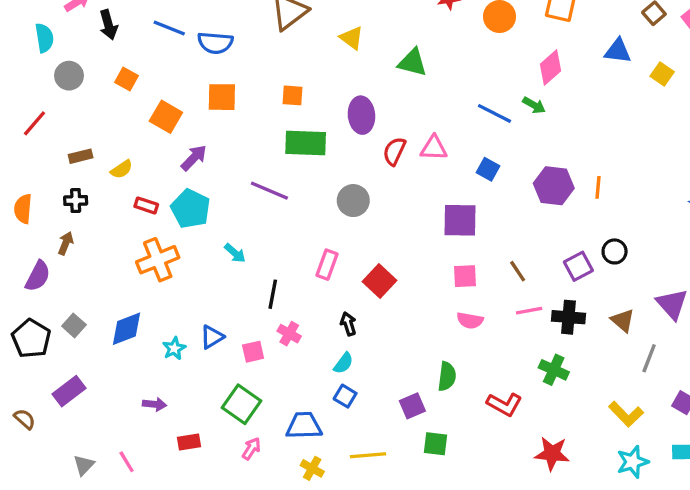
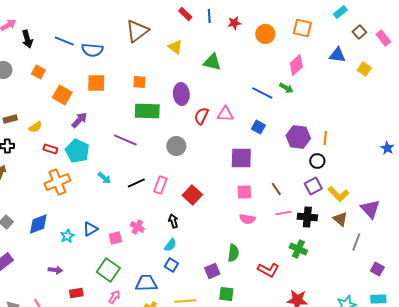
black circle: (615, 251) -> (317, 161), moved
black line: (273, 294) -> (136, 183), moved, turned 54
yellow L-shape: (626, 414) -> (338, 194), moved

